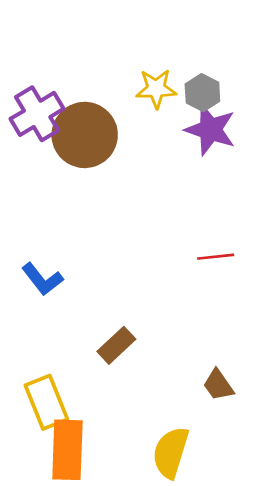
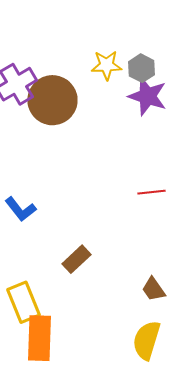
yellow semicircle: (171, 452) -> (146, 340), moved

